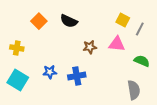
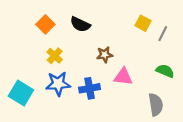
pink triangle: (117, 44) -> (123, 77), moved
yellow cross: (17, 48) -> (55, 56), moved, turned 32
blue star: (50, 72) -> (58, 84), size x1.5

